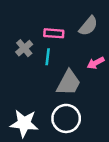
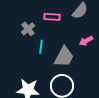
cyan line: (48, 57) -> (41, 47), moved

